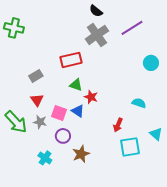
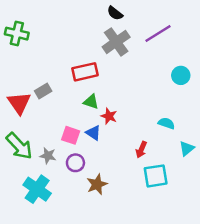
red triangle: (37, 100) -> (19, 103), moved, size x1.5
gray star: (40, 122) -> (48, 156), moved
cyan triangle: (156, 134) -> (187, 148), moved, turned 40
cyan cross: (45, 158) -> (37, 189), moved, size x1.6

